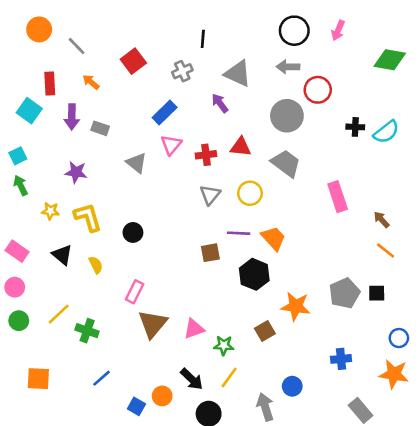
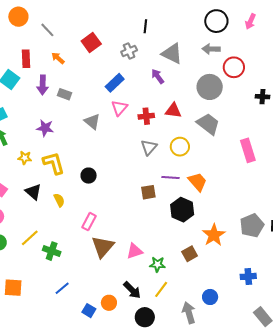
orange star: (296, 306) -> (214, 235), turned 30

